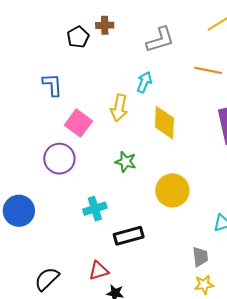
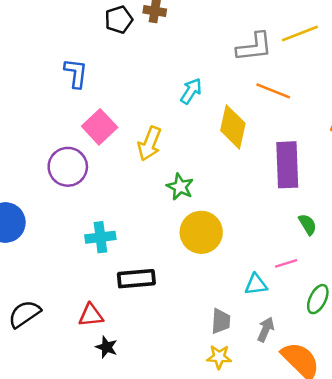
gray L-shape: (160, 40) -> (254, 47), moved
yellow arrow: (119, 108) -> (150, 144), moved
yellow diamond: (164, 123) -> (233, 127), moved
green star: (126, 162) -> (180, 187), moved

